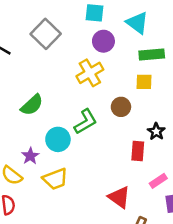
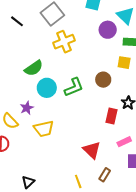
purple circle: (103, 41) -> (108, 30), moved
yellow cross: (90, 73) -> (64, 42), moved
cyan circle: (58, 139) -> (47, 88), moved

